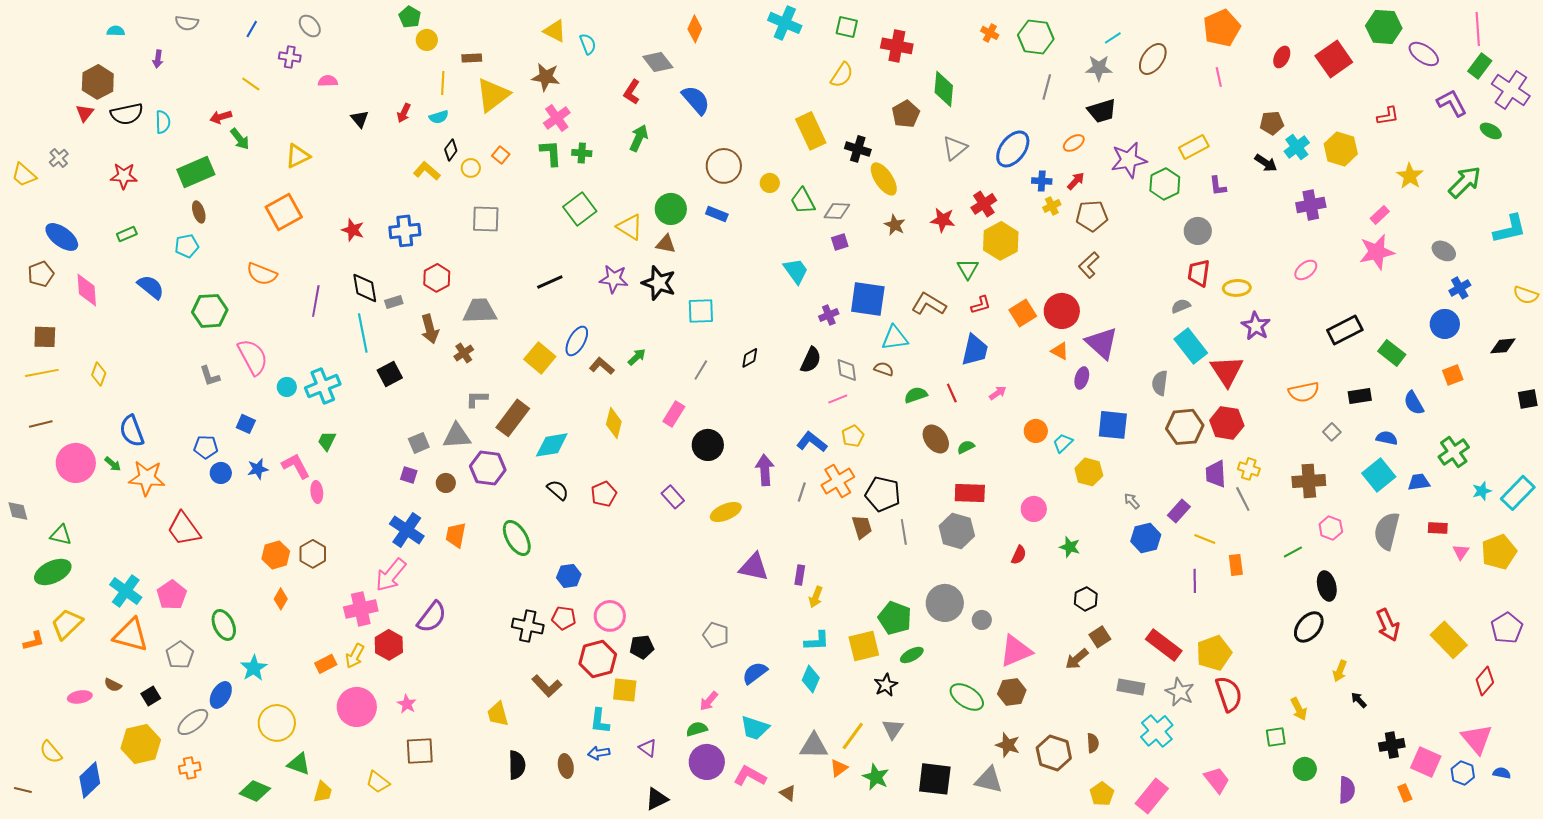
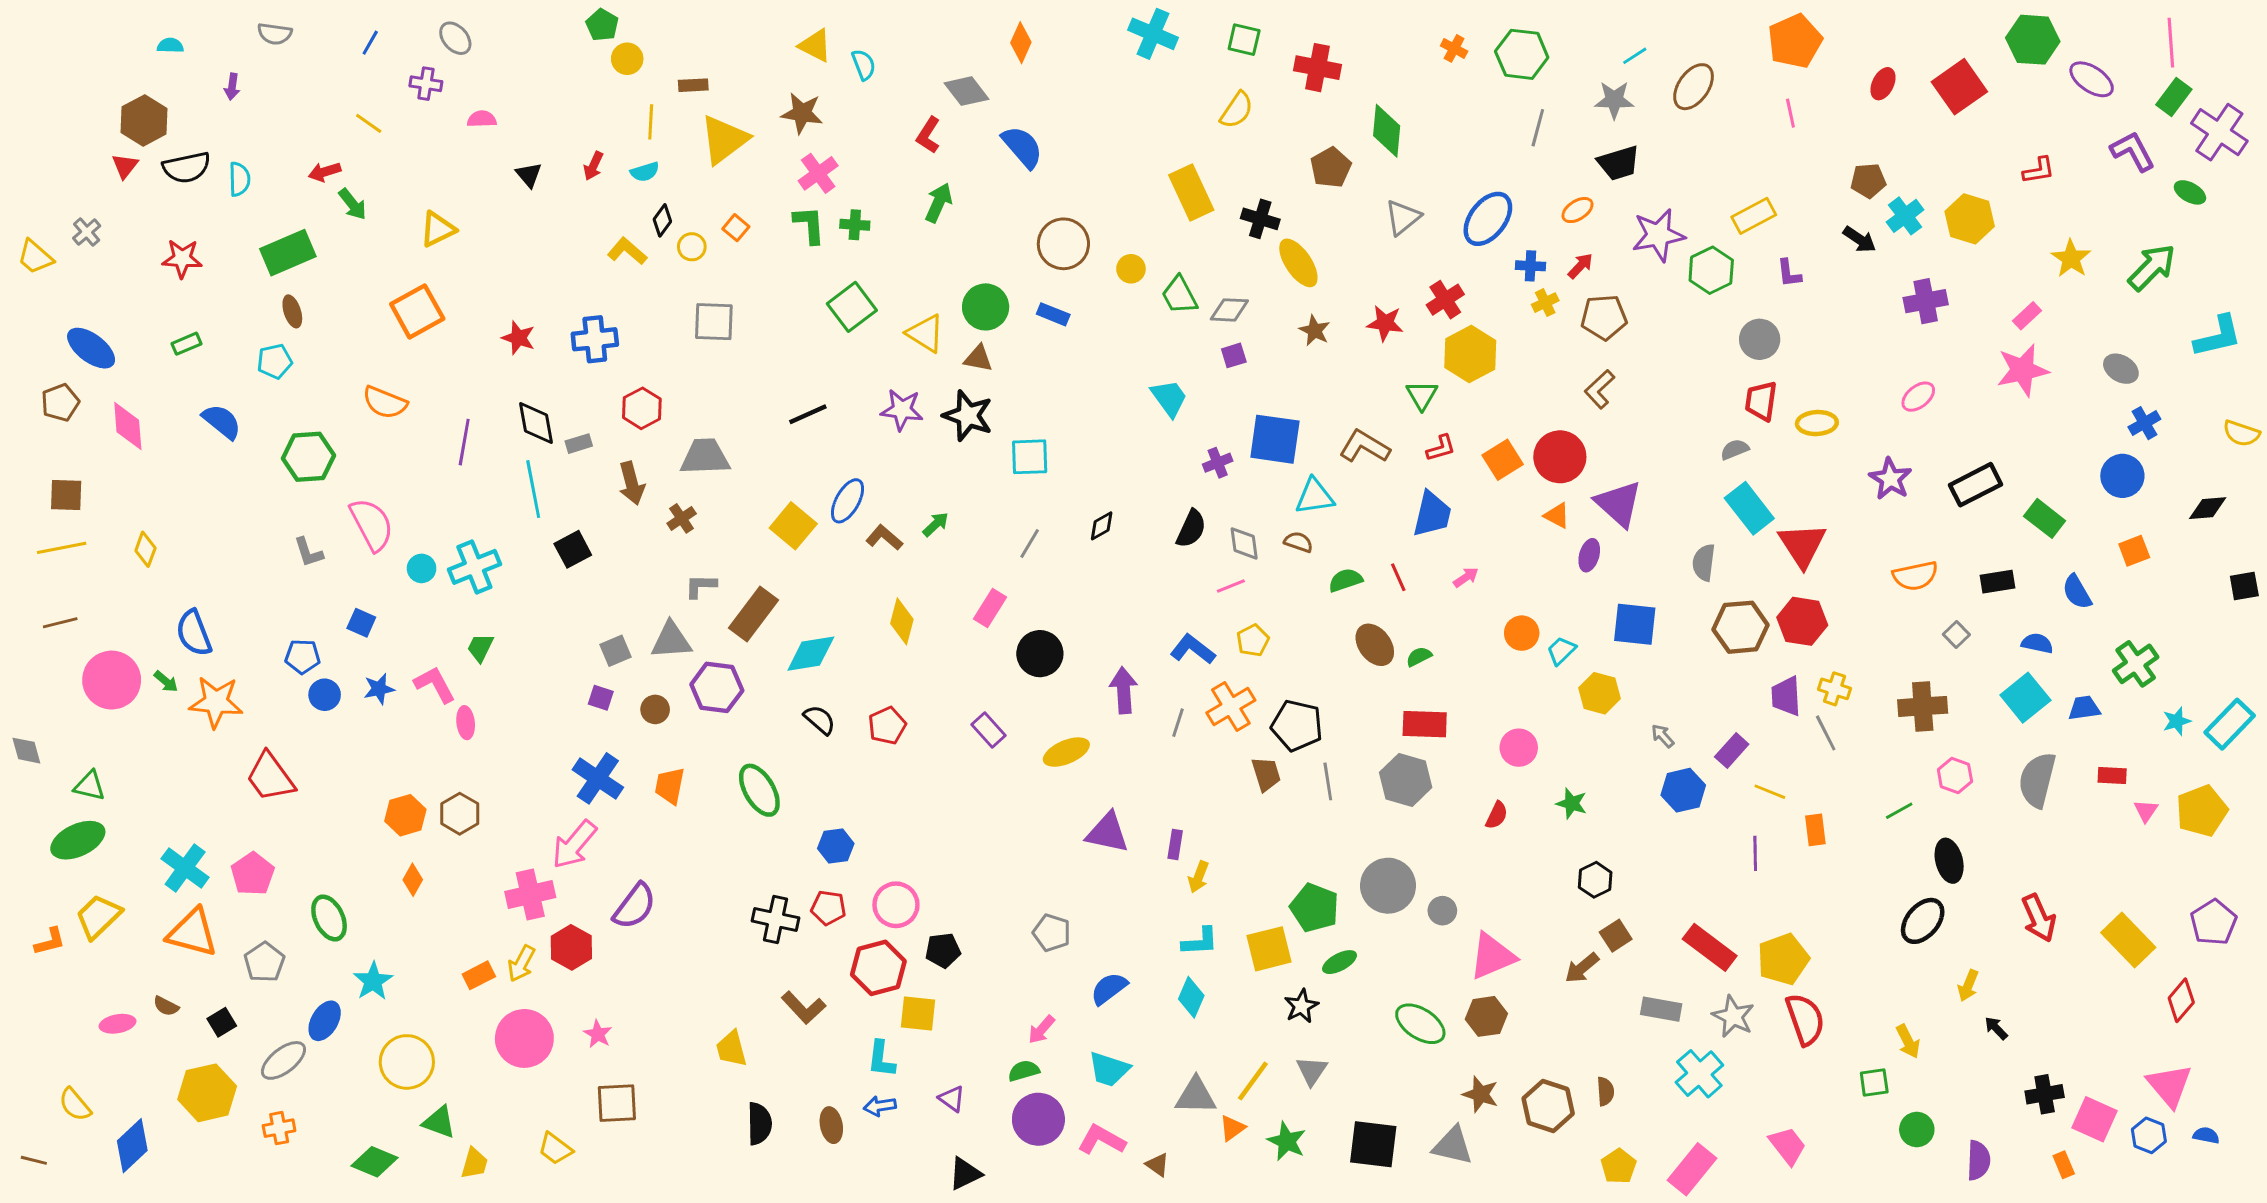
purple star: (1256, 326) -> (1890, 479), moved

